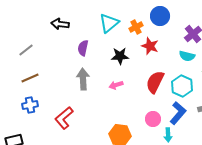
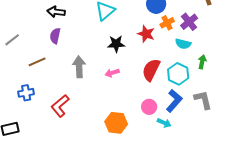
orange cross: (136, 27) -> (167, 23), moved
purple semicircle: (83, 48) -> (55, 36), moved
gray line: (26, 50) -> (12, 40), moved
brown line: (30, 78) -> (37, 62), moved
cyan arrow: (168, 135) -> (164, 123), turned -64

